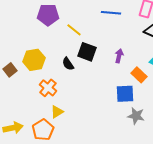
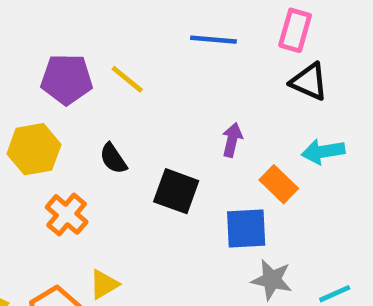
purple pentagon: (48, 15) -> (67, 79), moved
black square: (87, 52) -> (176, 191), moved
yellow triangle: (57, 112) -> (104, 284), moved

